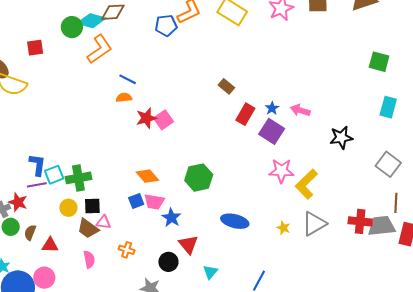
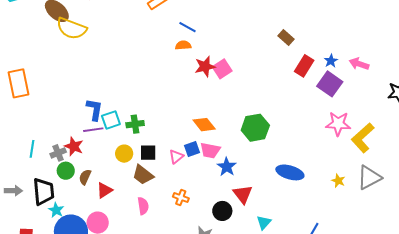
green cross: (78, 178) -> (135, 124), size x0.7
pink triangle: (104, 222) -> (176, 157), moved, turned -49
red triangle: (50, 245) -> (104, 190), turned -36

